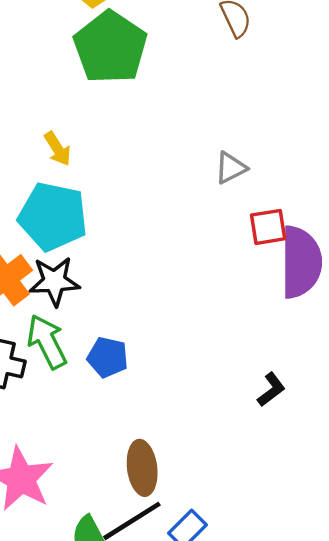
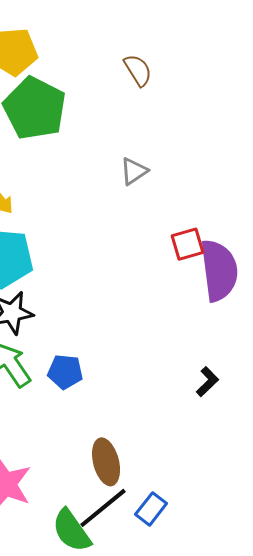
gray triangle: (231, 168) -> (134, 171), moved

